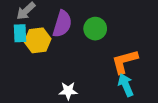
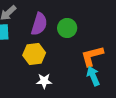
yellow hexagon: (38, 40) -> (34, 54), moved

